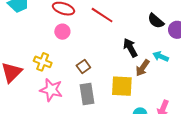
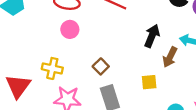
black arrow: (130, 48) -> (152, 36), turned 60
yellow square: (122, 86) -> (149, 82), size x0.6

